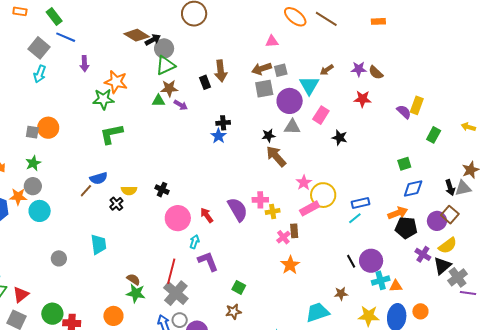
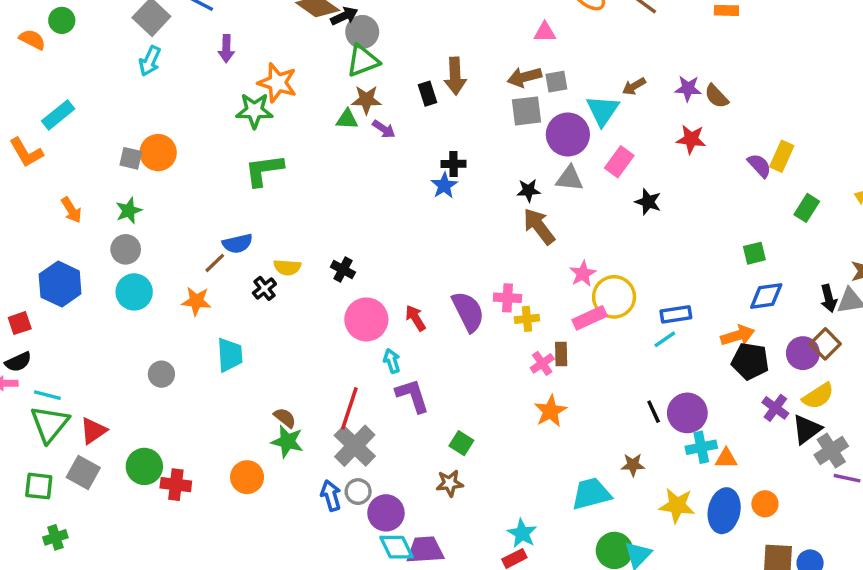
orange star: (18, 197) -> (196, 301), moved
cyan arrow: (194, 242) -> (392, 361), turned -40

